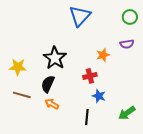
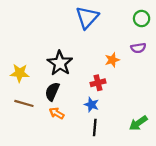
blue star: (99, 96) -> (91, 105), moved

